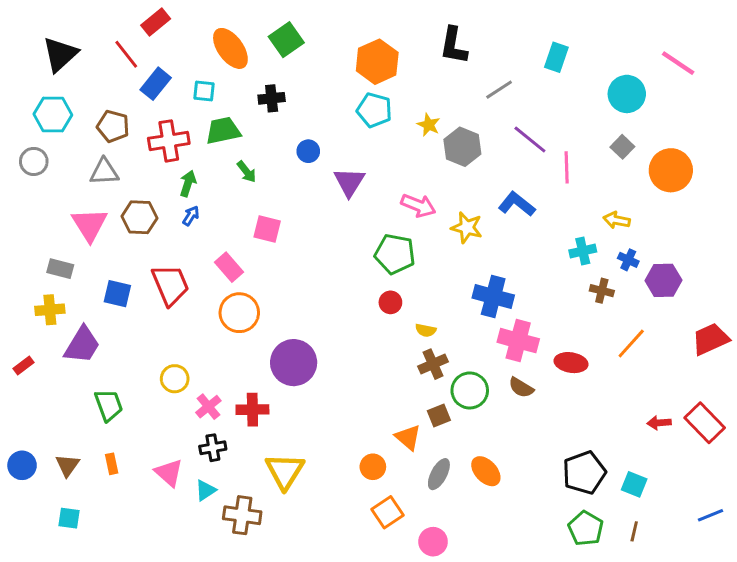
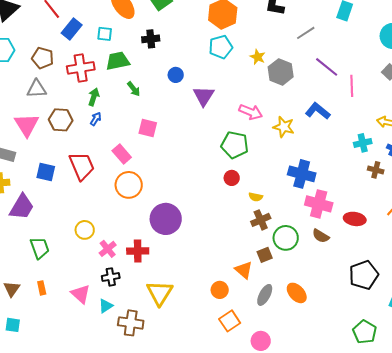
cyan pentagon: (374, 110) -> (221, 47), turned -30
black pentagon: (584, 473) -> (364, 275), moved

